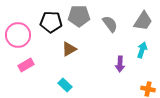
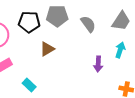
cyan rectangle: (65, 85) -> (29, 85), moved

